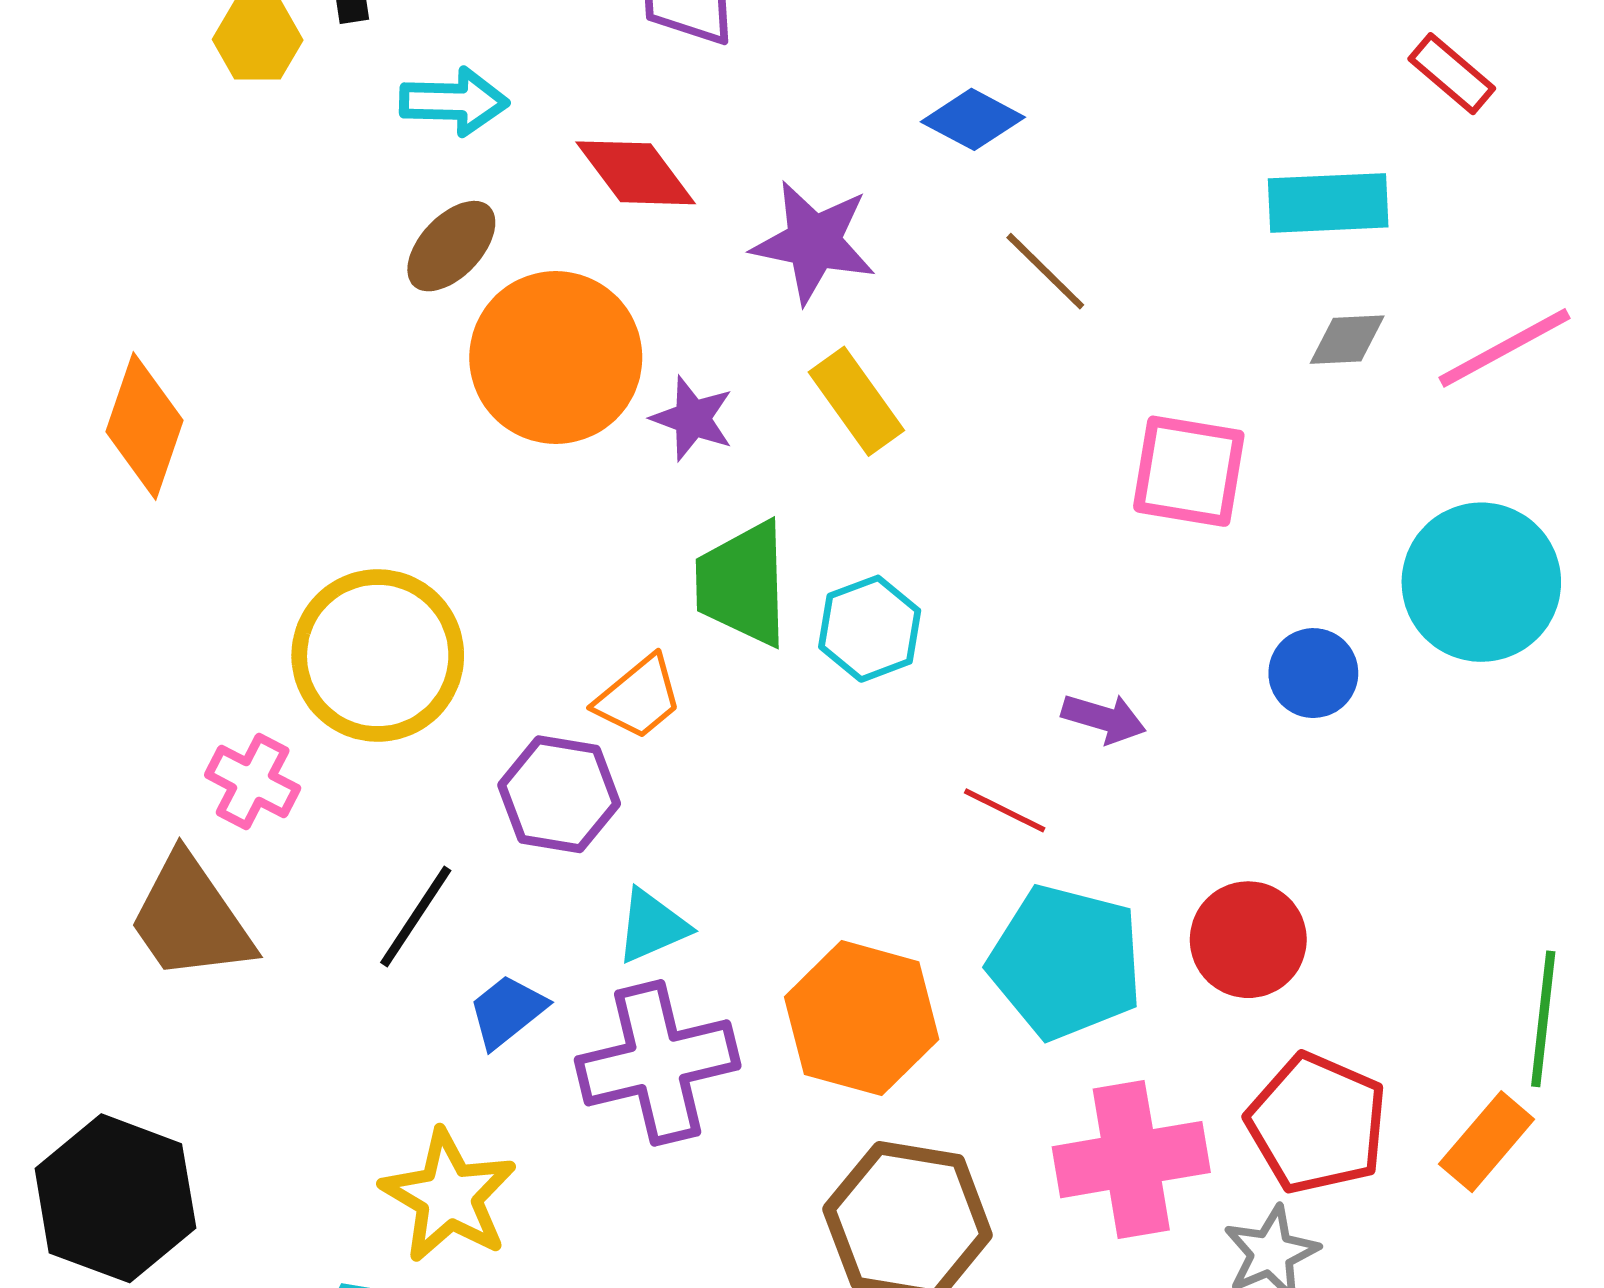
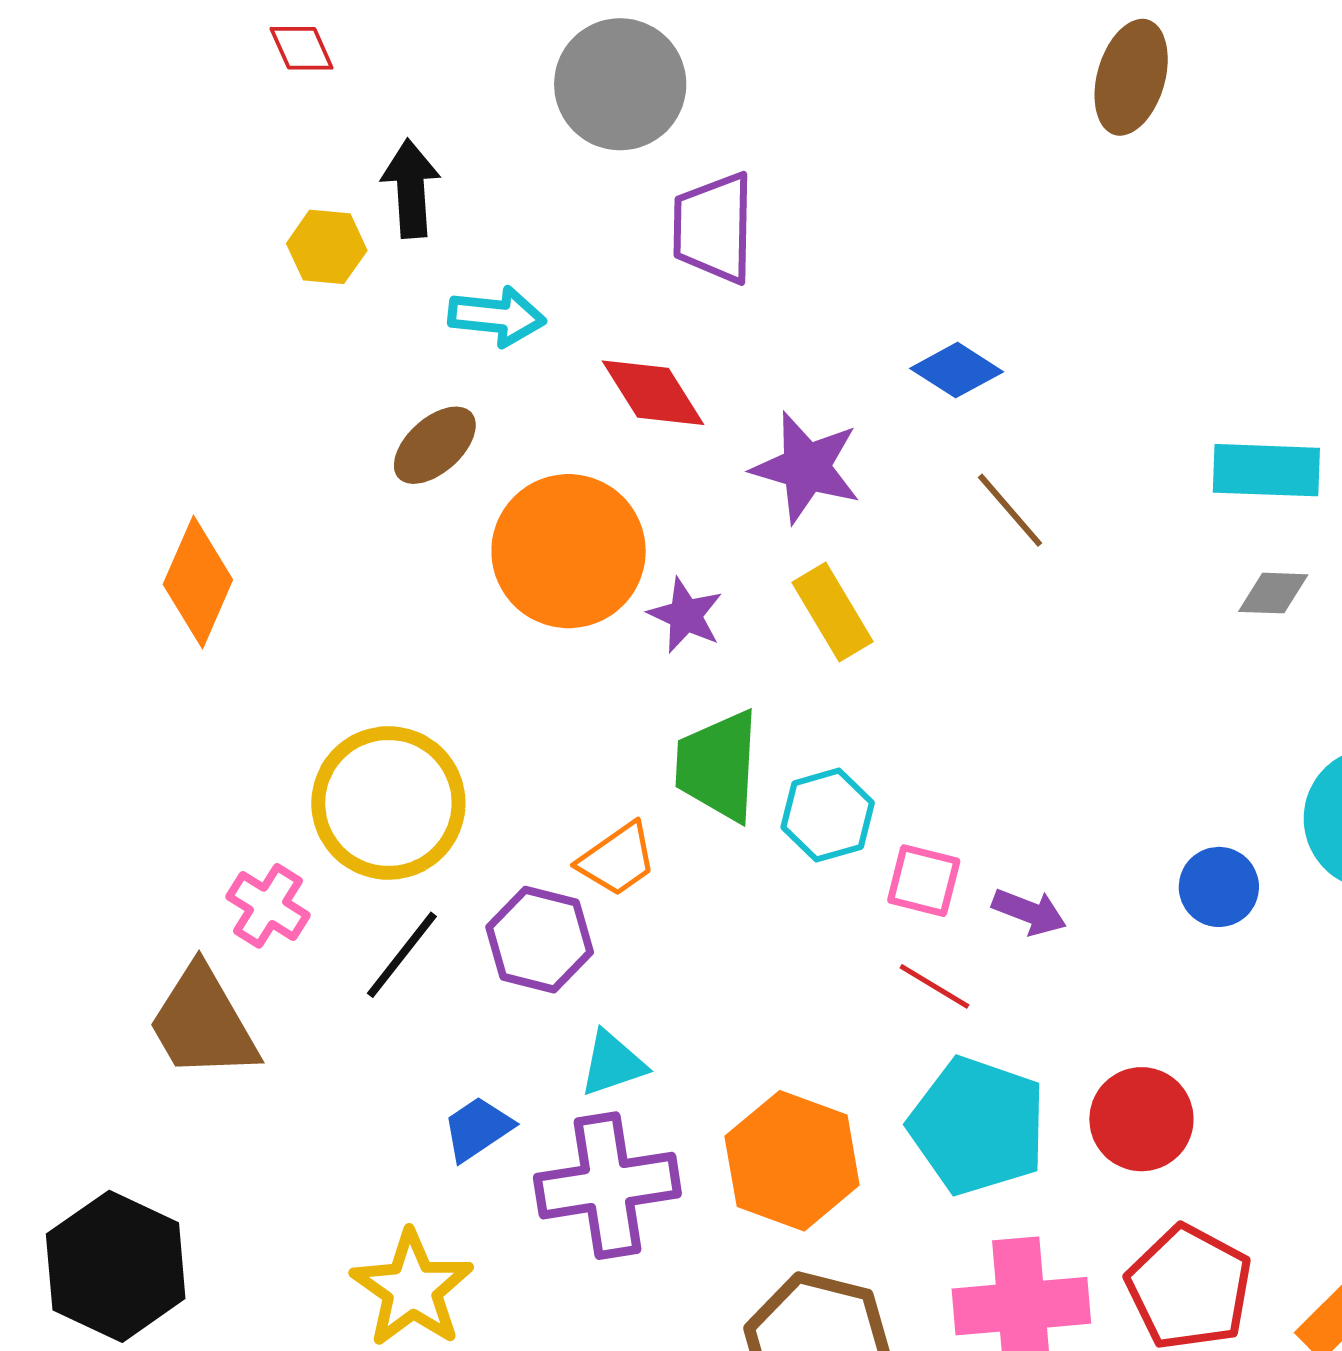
brown ellipse: (451, 246) -> (435, 445), moved
pink square: (1189, 471) -> (924, 881), moved, size x0.7
black line: (416, 917) -> (402, 955), moved

